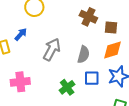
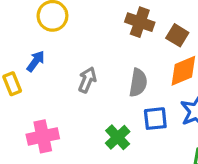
brown square: (111, 28) -> (177, 35), turned 32
gray arrow: (52, 49) -> (87, 80), size x0.7

